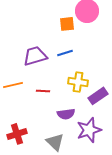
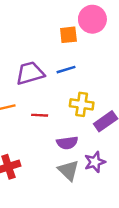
purple star: (89, 130) -> (95, 162), size x0.7
gray triangle: (55, 142) -> (68, 170), moved

